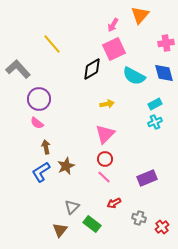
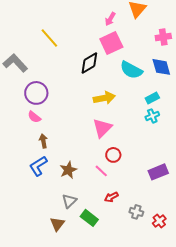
yellow arrow: (107, 104) -> (104, 98), size x1.5
red circle: (105, 159) -> (113, 155), moved
brown star: (66, 166) -> (68, 170), moved
purple rectangle: (147, 178) -> (158, 172), moved

